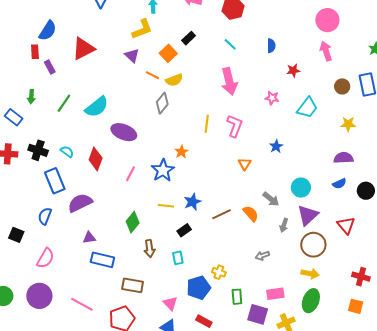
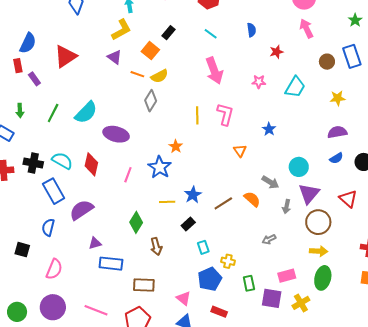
cyan semicircle: (67, 152) -> (62, 161), size x1.5
cyan rectangle: (178, 258) -> (203, 247), moved

